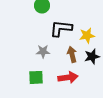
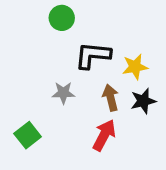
green square: (36, 77) -> (28, 135), moved, turned -35
red arrow: (68, 77) -> (104, 135), turned -54

